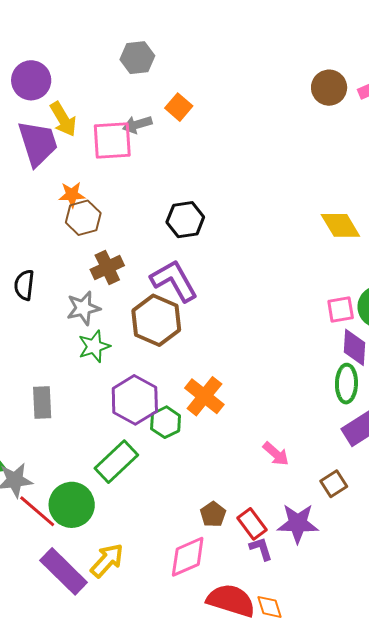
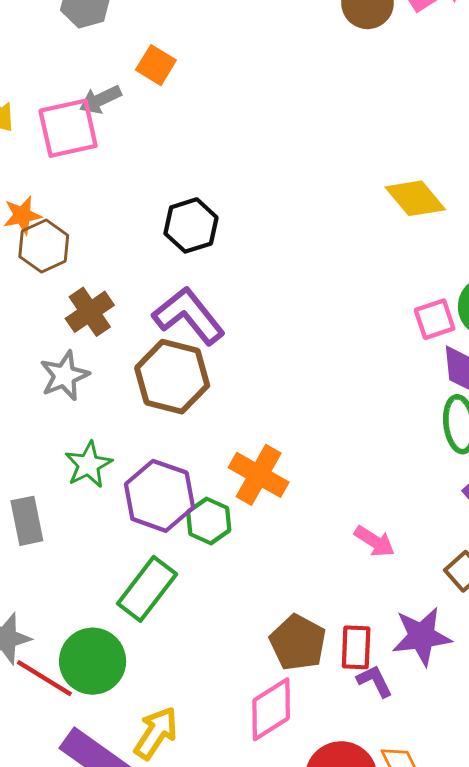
green star: (94, 346) -> (88, 465), moved
brown pentagon: (213, 514) -> (298, 643), size x1.5
red rectangle: (252, 524) -> (356, 647), turned 48

